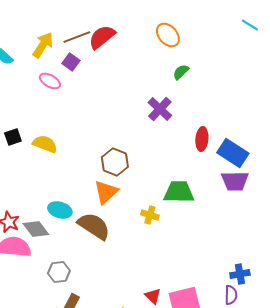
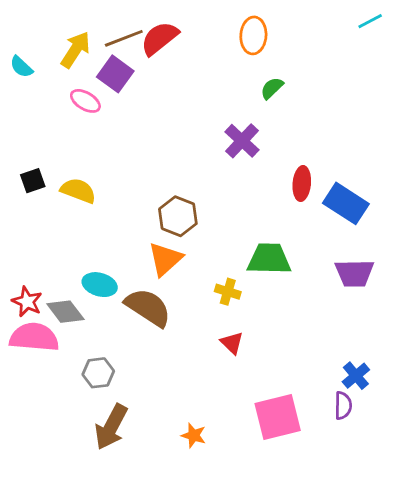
cyan line: (250, 25) -> (370, 21), turned -60
orange ellipse: (168, 35) -> (253, 35), turned 45
purple square: (71, 62) -> (115, 74), size x1.4
purple trapezoid: (235, 181) -> (354, 273), moved
blue cross: (240, 274) -> (356, 376), turned -30
red triangle: (153, 296) -> (232, 343), moved

